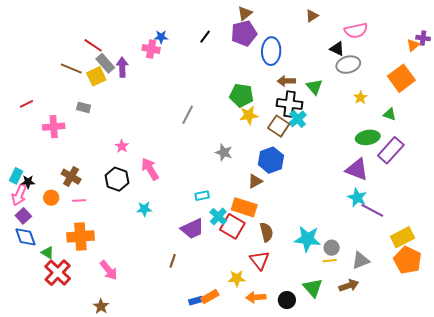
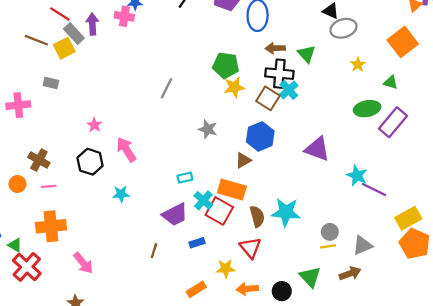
purple arrow: (122, 67) -> (92, 24), moved
purple triangle: (357, 170) -> (317, 149), moved
cyan star: (307, 239) -> (286, 212), moved
blue rectangle: (196, 301) -> (197, 243), moved

